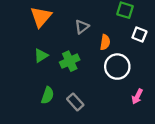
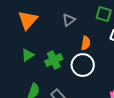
gray triangle: (82, 27) -> (69, 20), moved
white circle: (117, 67) -> (83, 65), moved

